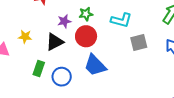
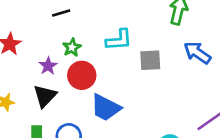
gray square: (139, 43) -> (150, 60), turned 30

